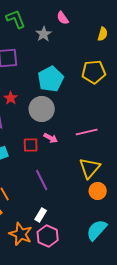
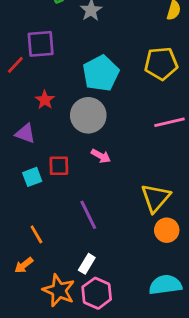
pink line: (87, 132) -> (170, 122), moved
red square: (31, 145) -> (59, 166), moved
cyan semicircle: (97, 230) -> (165, 285), turned 40

